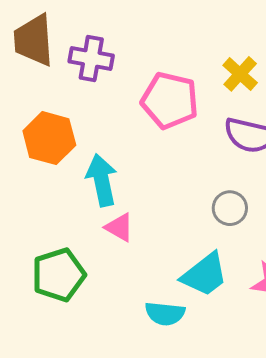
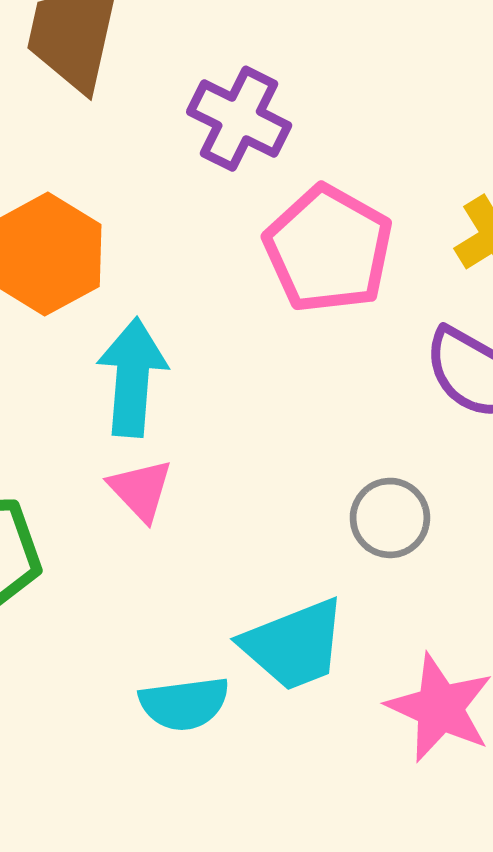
purple cross: (91, 59) -> (239, 119), moved
cyan semicircle: (165, 314) -> (184, 704), turned -30

